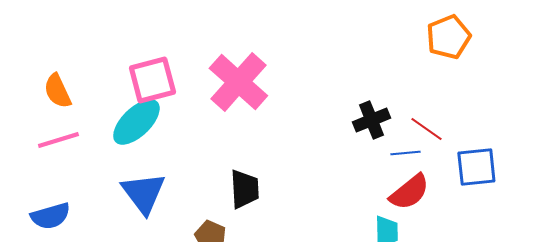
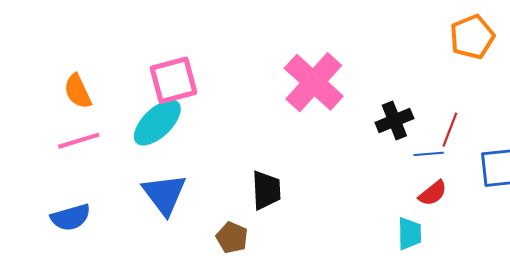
pink cross: (238, 82) -> (314, 82), moved
red line: (426, 129) -> (450, 130), turned 76
red semicircle: (409, 192) -> (433, 193), size x0.7

